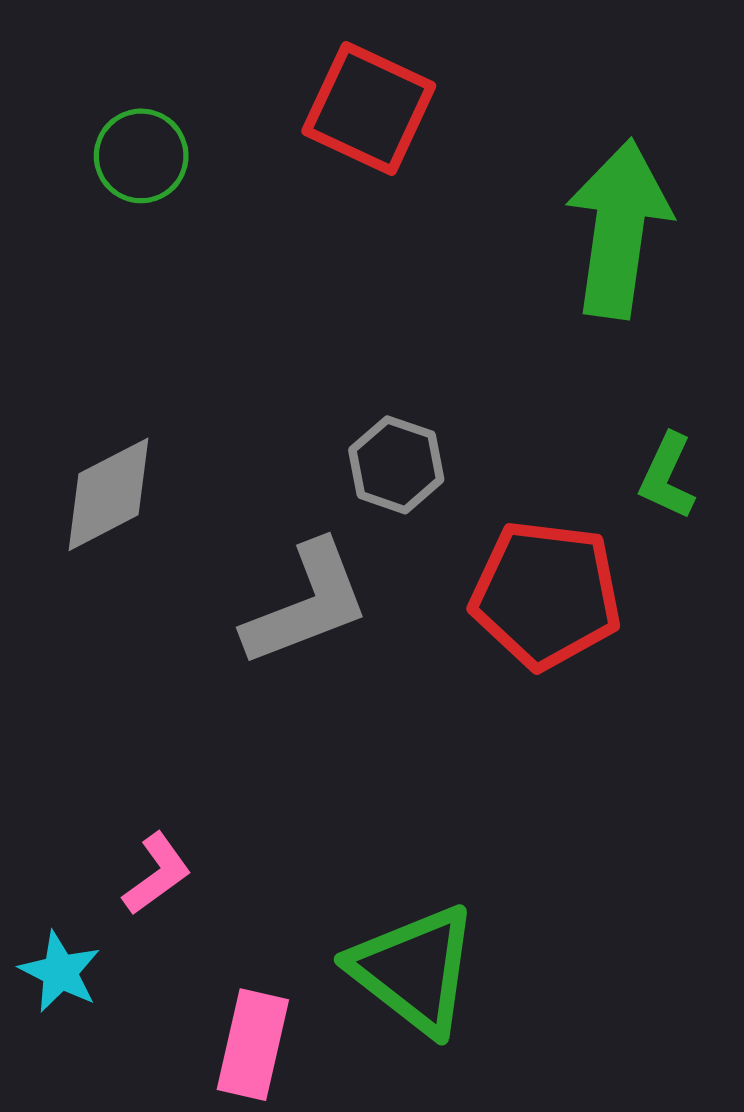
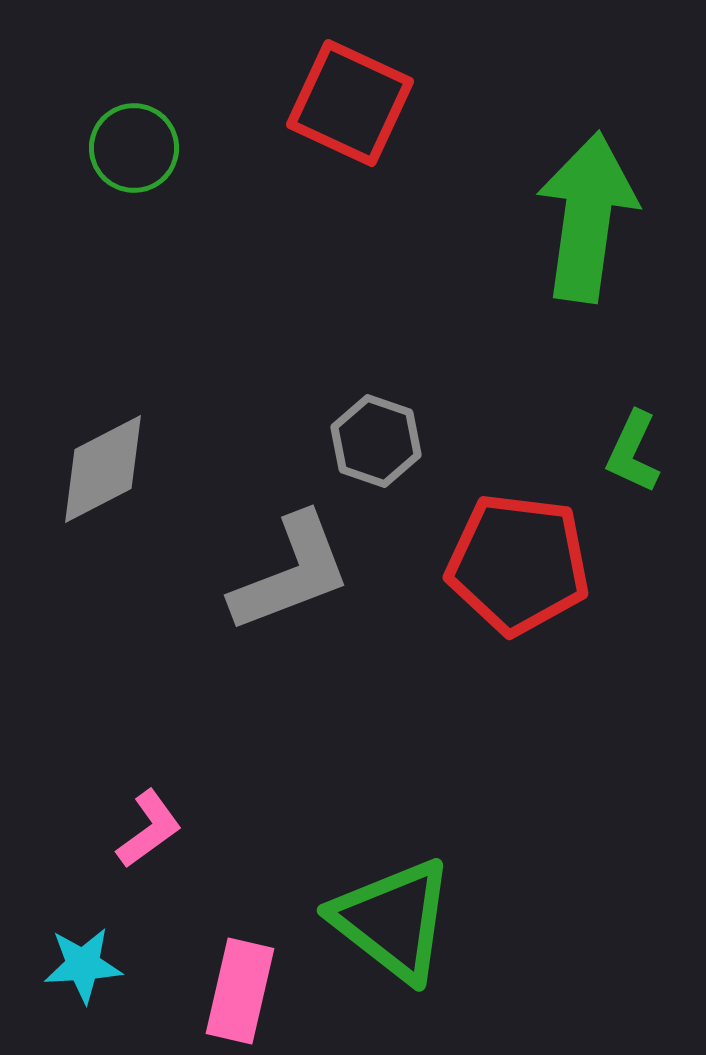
cyan star: (60, 972) -> (83, 965), moved, turned -30

